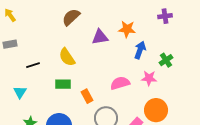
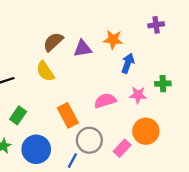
brown semicircle: (71, 17) -> (53, 42), moved
green cross: (166, 60) -> (163, 84), moved, turned 32
green rectangle: (63, 84) -> (18, 115), moved, turned -56
orange rectangle: (87, 96) -> (68, 115), size x1.5

